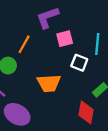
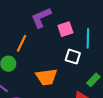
pink square: (65, 39) -> (65, 29), moved

